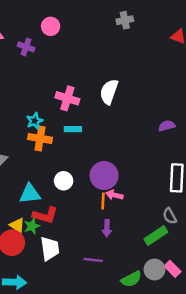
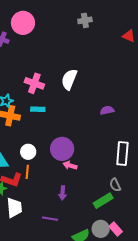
pink circle: (51, 26) -> (23, 23), size x1.5
purple semicircle: (167, 126) -> (107, 110), moved
orange line: (103, 201) -> (27, 172), moved

